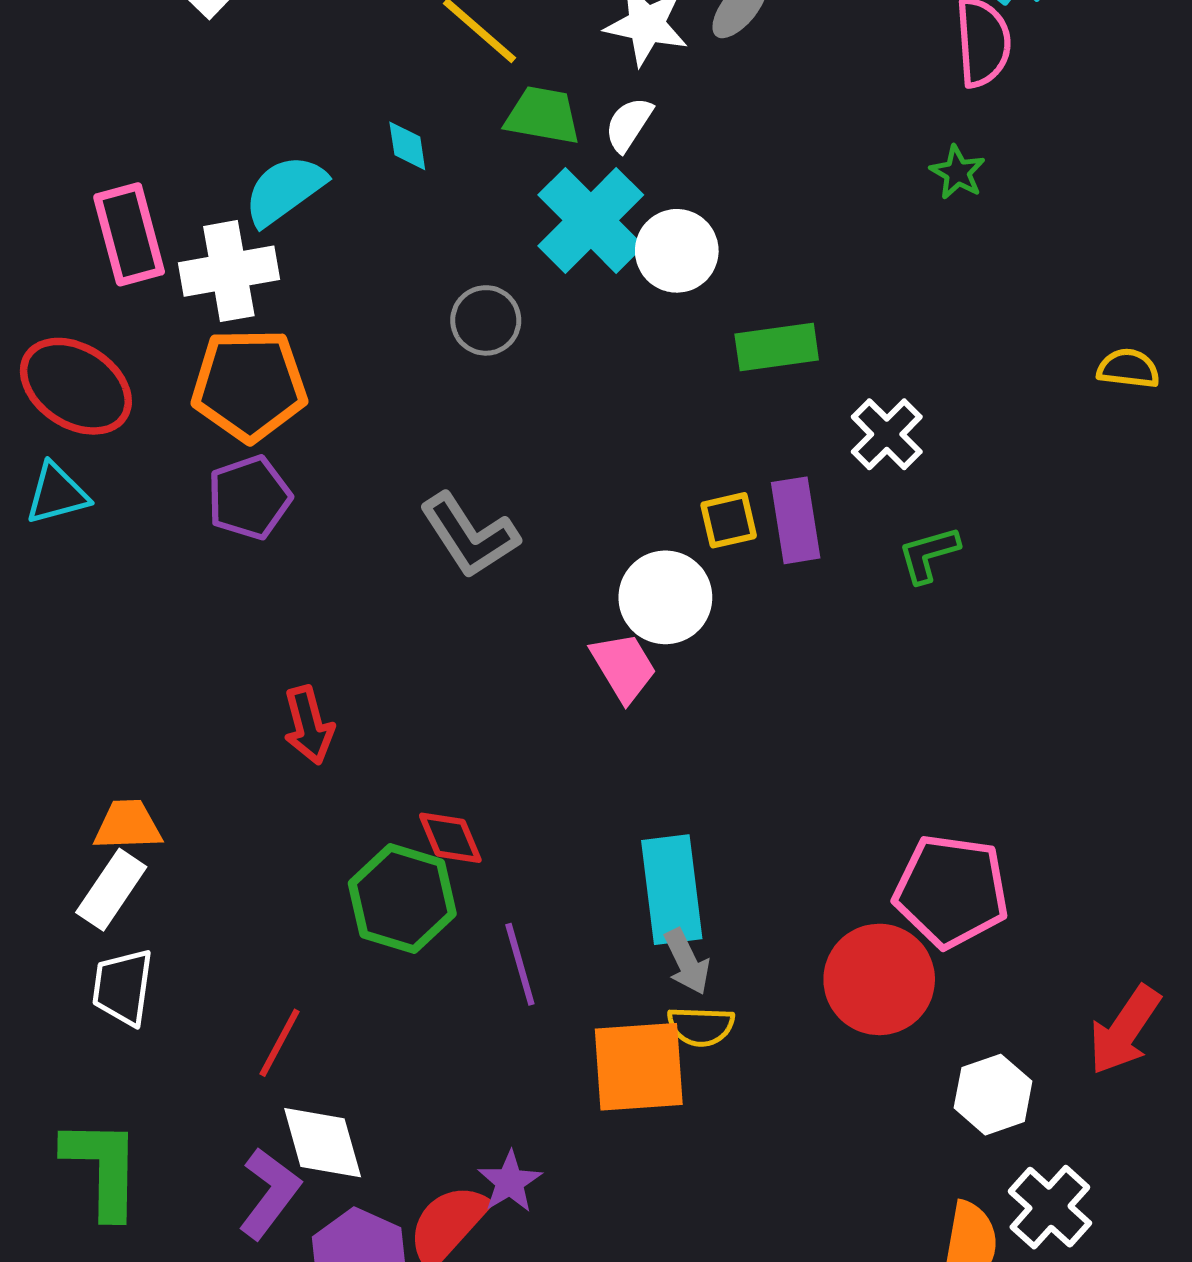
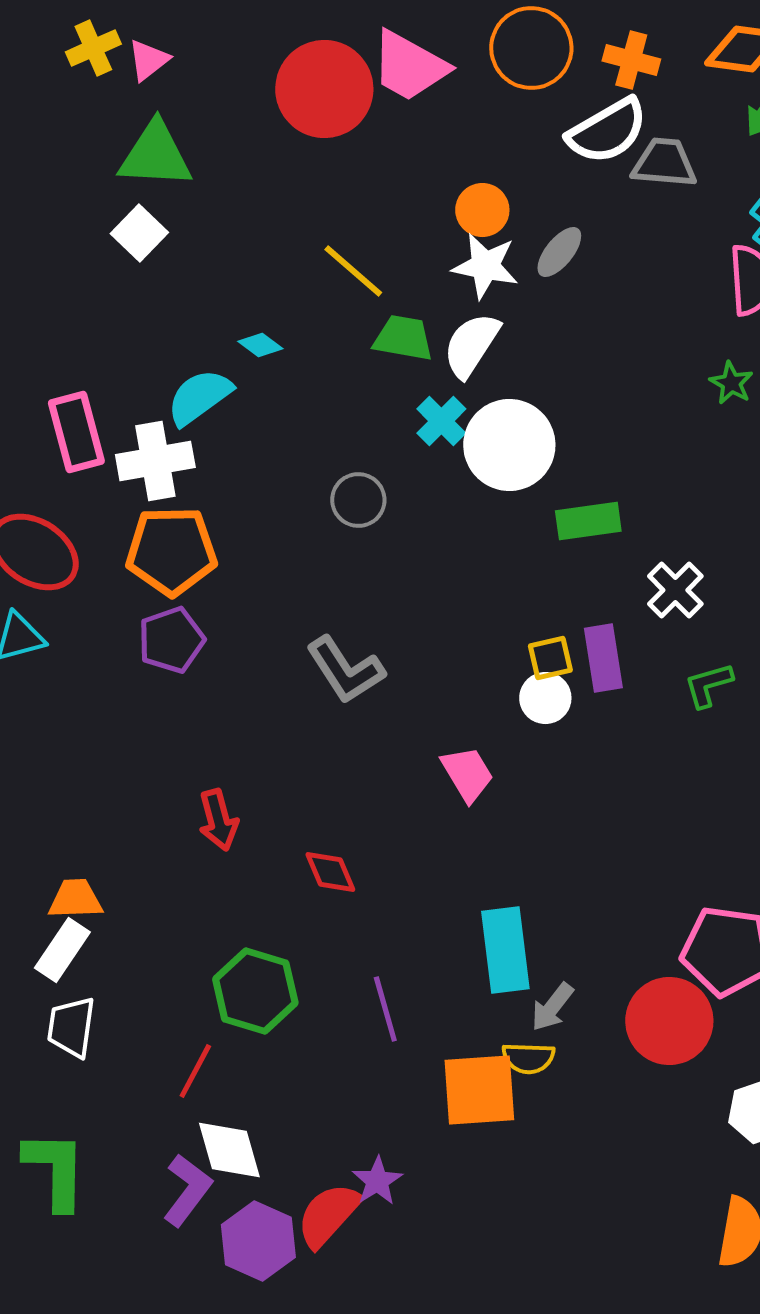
white semicircle: (629, 124) -> (471, 345), size x1.5
cyan diamond: (407, 146) -> (260, 345), moved, turned -45
cyan cross: (591, 220) -> (441, 421), size x0.6
white circle: (677, 251) -> (509, 445), size x1.4
white circle: (665, 597) -> (545, 698), moved, size x0.7
red diamond: (450, 838) -> (330, 872), moved
green hexagon: (402, 899) -> (255, 991), moved
gray arrow: (687, 962) -> (552, 1007), moved, turned 64

